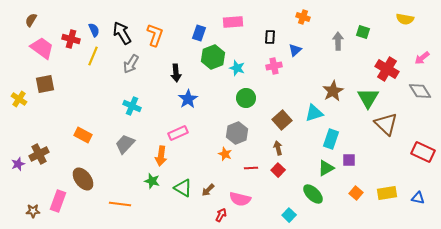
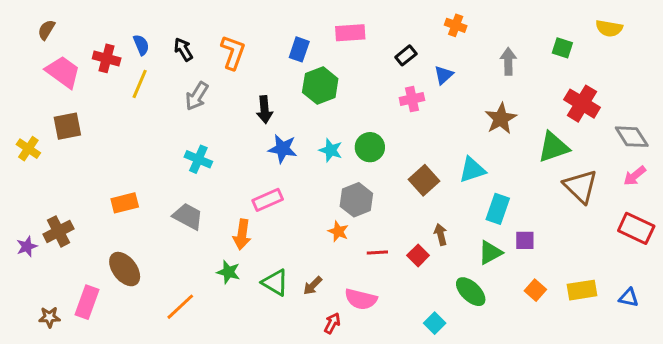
green square: (363, 32) -> (562, 48), moved
black arrow: (122, 33) -> (183, 49), size x0.7
black rectangle: (270, 37) -> (406, 55), turned 48
pink arrow: (422, 58) -> (635, 176), moved
cyan star: (237, 68) -> (331, 150), moved
brown star: (333, 91) -> (501, 119), moved
green triangle: (368, 98) -> (553, 147), turned 40
blue star: (188, 99) -> (283, 149), turned -30
orange rectangle: (83, 135) -> (125, 203), turned -42
gray trapezoid: (125, 144) -> (188, 216), turned 75
brown arrow: (278, 148) -> (441, 234), moved
orange line: (120, 204) -> (180, 307), turned -50

